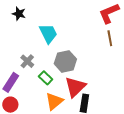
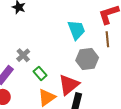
cyan trapezoid: (48, 34) -> (76, 30), moved
gray hexagon: (65, 61) -> (87, 59), moved

